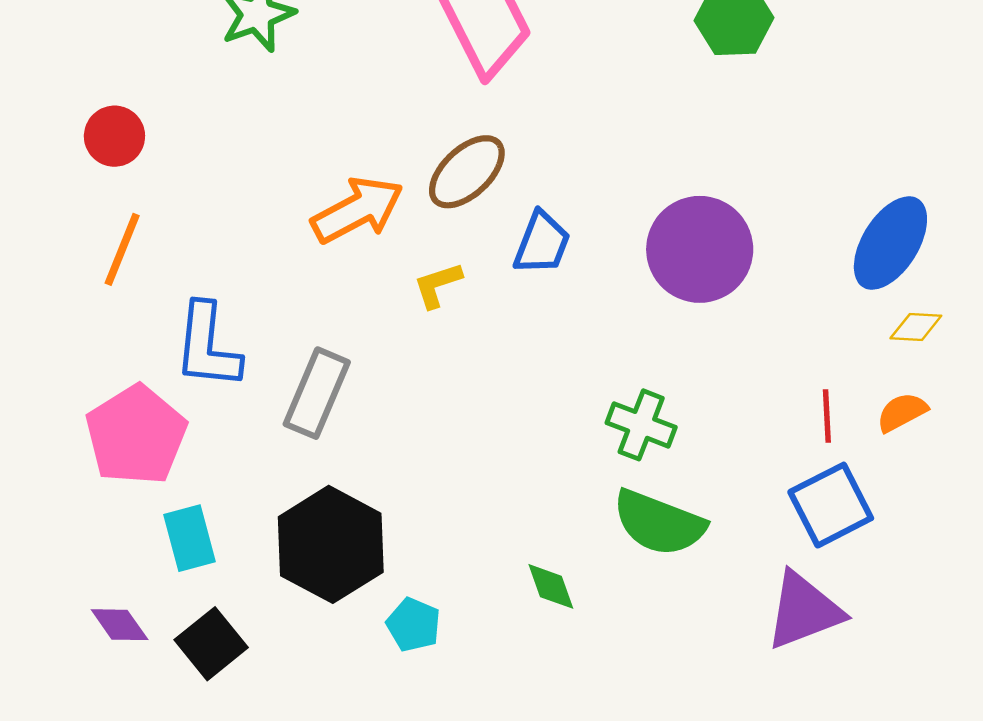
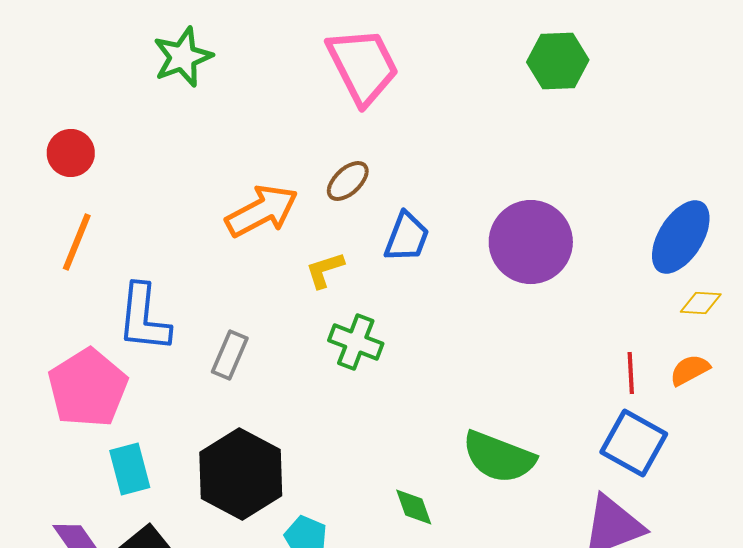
brown ellipse: (467, 172) -> (348, 181), size x0.7
gray rectangle: (317, 393) -> (230, 355), size x0.7
green cross: (641, 425) -> (356, 342), moved
blue square: (831, 505) -> (634, 443), turned -34

